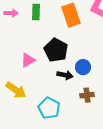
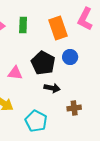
pink triangle: (28, 60) -> (15, 73), turned 35
blue circle: (83, 67) -> (70, 57), moved

